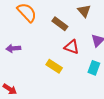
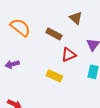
red triangle: (72, 47) -> (69, 55), turned -35

